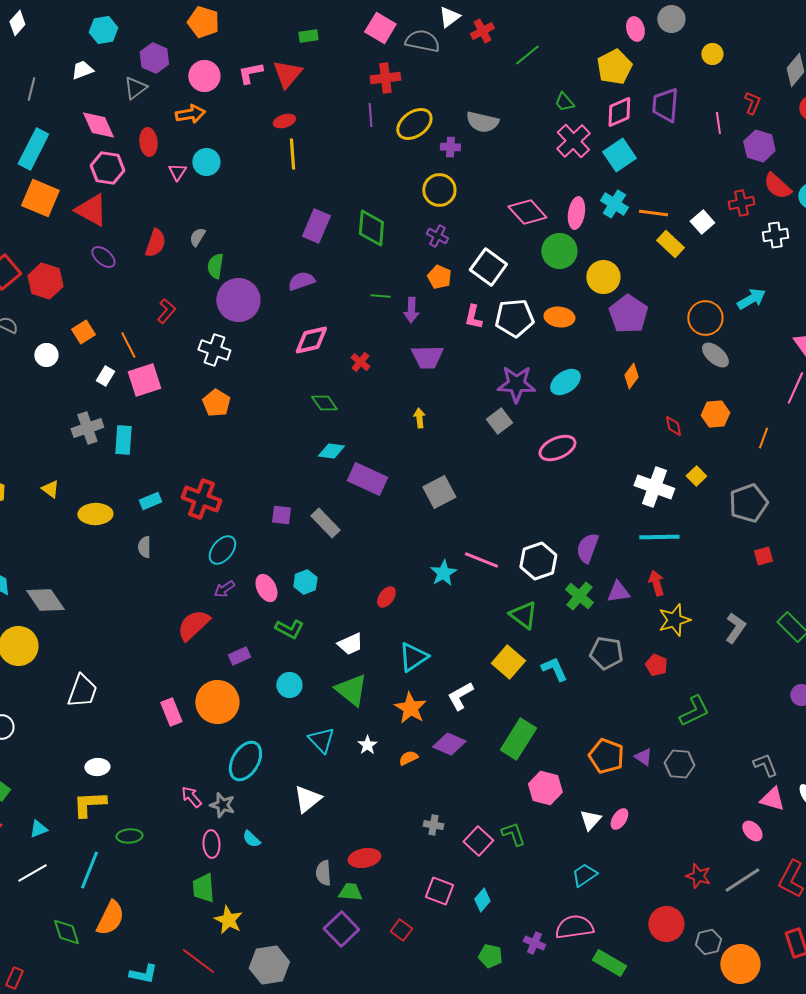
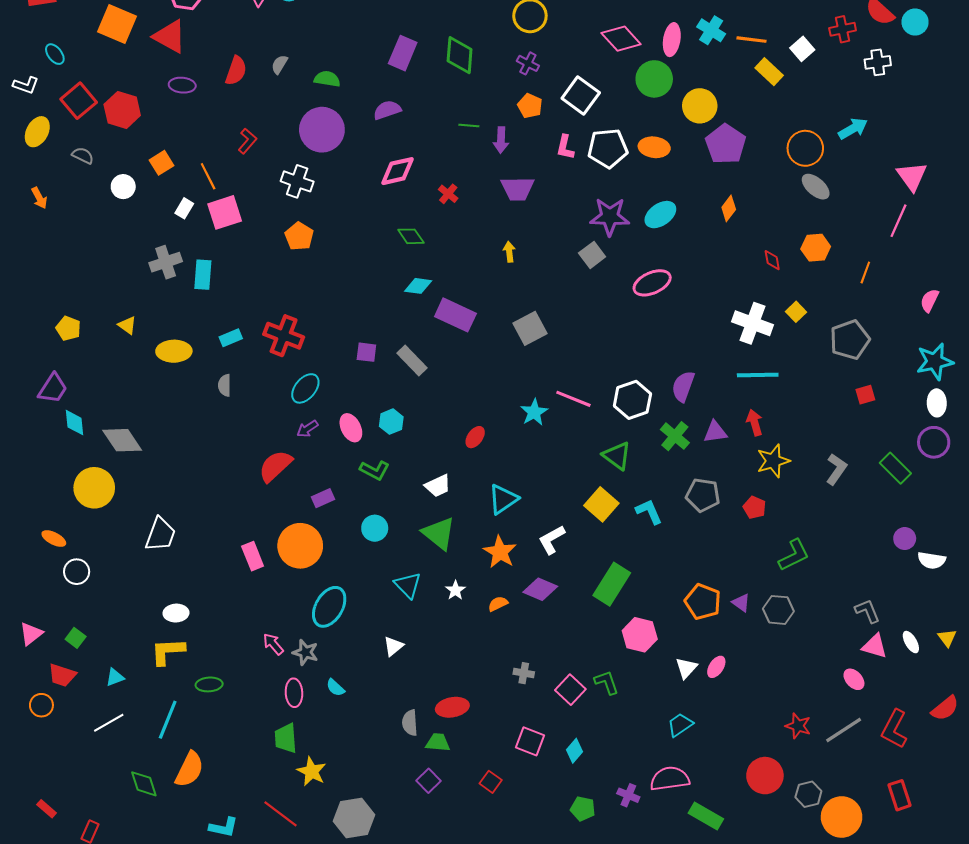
purple ellipse: (103, 257) -> (182, 85), turned -35
green semicircle: (215, 266) -> (327, 79), moved, turned 90
white triangle: (307, 799) -> (393, 646), size x0.7
purple square: (341, 929) -> (429, 781), size x0.7

